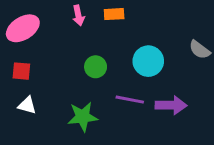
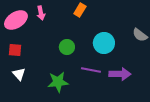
orange rectangle: (114, 14) -> (80, 10), turned -56
pink arrow: (78, 15) -> (41, 13), moved
white triangle: (27, 105) -> (19, 74), turned 32

